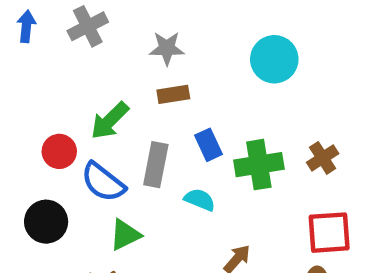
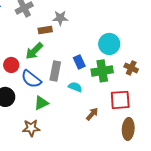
cyan circle: (274, 59) -> (109, 44), moved
brown rectangle: (173, 94) -> (45, 30), moved
brown cross: (323, 158) -> (131, 68), turned -32
red square: (329, 233) -> (120, 100), moved

